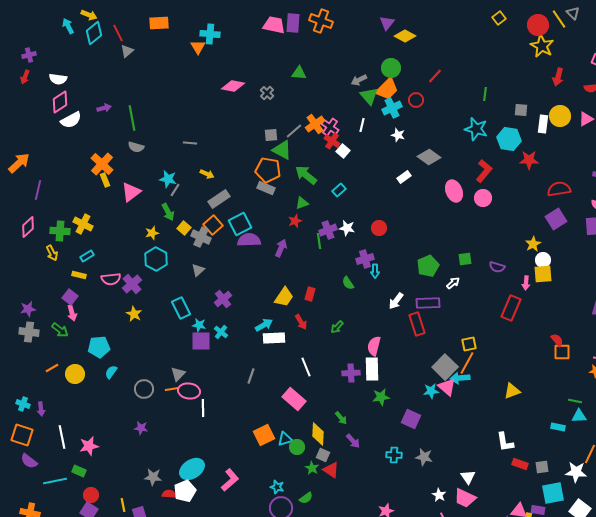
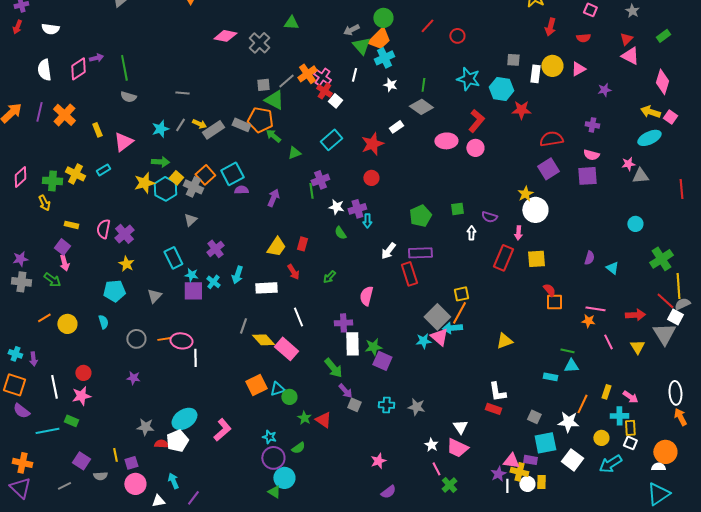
gray cross: (267, 93) -> (259, 43), size x1.5
green line: (485, 94) -> (423, 85), moved
red circle: (416, 100) -> (457, 36), moved
pink diamond: (60, 102) -> (78, 69), moved
white semicircle: (71, 120) -> (44, 70), moved, turned 110
orange cross: (102, 164) -> (64, 115), moved
green arrow: (306, 175) -> (273, 136), moved, size x0.7
cyan star: (168, 179) -> (160, 129), turned -30
gray rectangle: (266, 188) -> (241, 125), moved
purple line: (38, 190) -> (39, 112), moved
gray line: (175, 190) -> (180, 125), moved
cyan rectangle: (339, 190) -> (331, 140), size x1.5
pink ellipse: (454, 191) -> (446, 141), turned -70
gray rectangle: (219, 199) -> (213, 130), moved
green arrow: (168, 212) -> (160, 162), turned -60
red star: (295, 221) -> (372, 144), moved, size x1.6
white star: (347, 228) -> (336, 207), moved
yellow star: (152, 233) -> (144, 183), size x1.5
purple semicircle: (249, 240) -> (241, 190), size x0.6
cyan rectangle: (87, 256) -> (103, 170), moved
cyan hexagon: (156, 259) -> (165, 189), moved
white circle: (543, 260) -> (535, 210), size x1.6
yellow square: (543, 274) -> (536, 259), moved
pink semicircle: (111, 279) -> (103, 229), turned 108
white arrow: (453, 283) -> (471, 233), moved, turned -48
cyan arrow: (264, 325) -> (237, 275), moved, turned 138
cyan pentagon: (99, 347) -> (114, 291), moved
white rectangle: (372, 369) -> (352, 344), moved
cyan semicircle: (111, 372) -> (103, 322), turned 128
gray triangle: (178, 374) -> (154, 296), moved
green arrow: (341, 418) -> (333, 368), size x1.5
purple square: (411, 419) -> (382, 361), moved
yellow diamond: (318, 434) -> (263, 340), moved, turned -45
gray square: (323, 455) -> (354, 405), moved
red rectangle: (520, 464) -> (493, 409), moved
gray square: (542, 467) -> (534, 417), turned 32
red circle: (91, 495) -> (83, 373), moved

